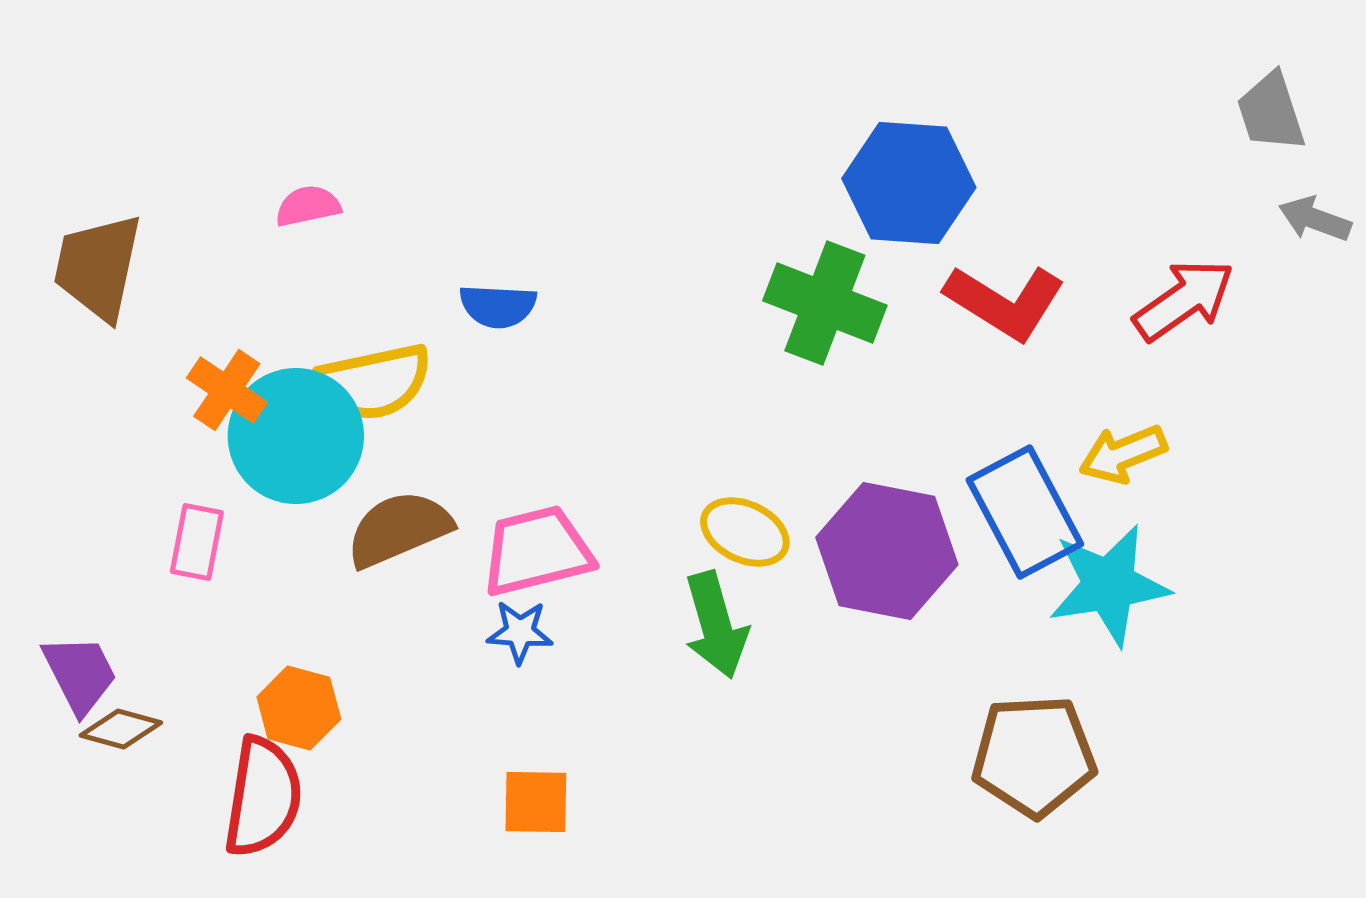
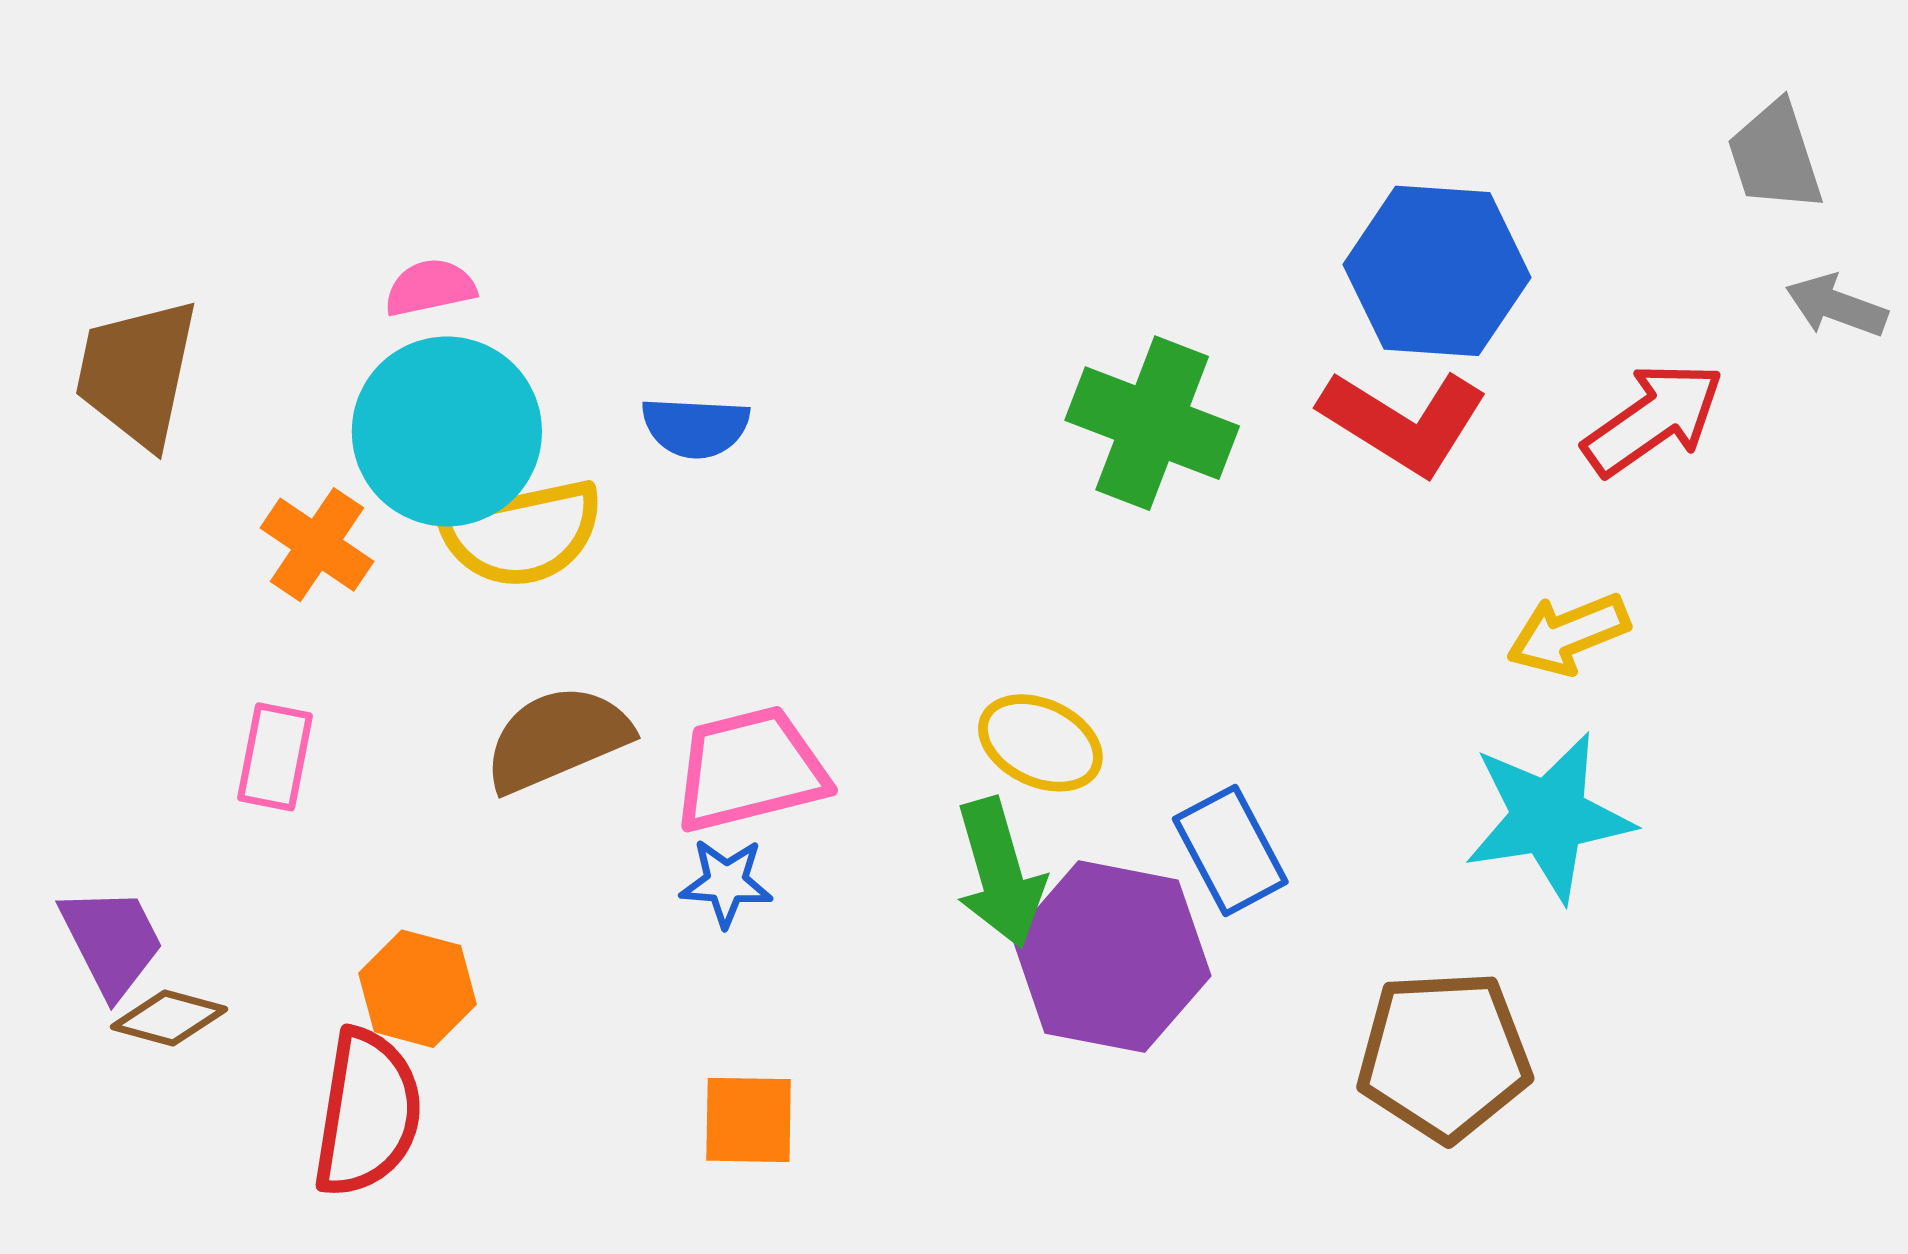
blue hexagon: (909, 183) -> (1437, 271), moved
cyan circle: (296, 436) -> (447, 431), moved
blue rectangle: (1025, 512) -> (1230, 850), moved, size x0.7
purple hexagon: (887, 551) -> (1112, 957), moved

